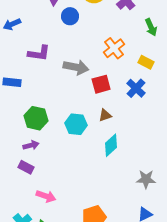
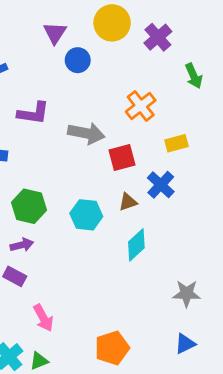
yellow rectangle: (146, 62) -> (177, 143), moved, turned -42
blue cross: (136, 88) -> (161, 185), moved
pink arrow: (46, 196) -> (43, 318), turned 42

